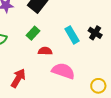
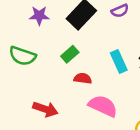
red arrow: (18, 78) -> (45, 109), turned 72

